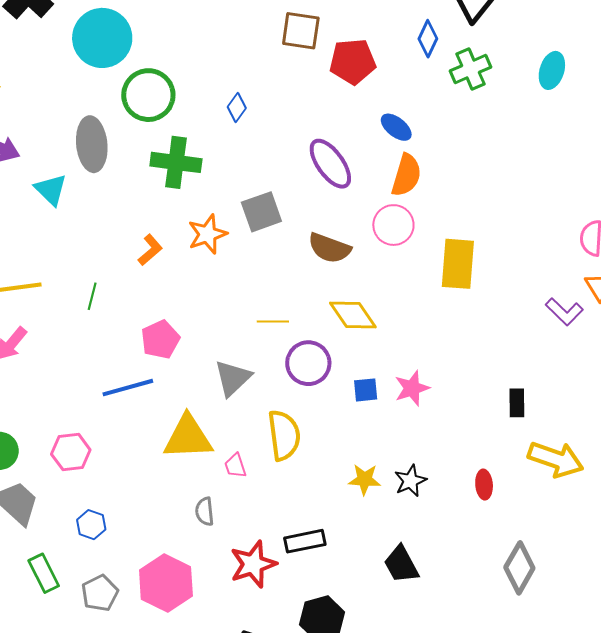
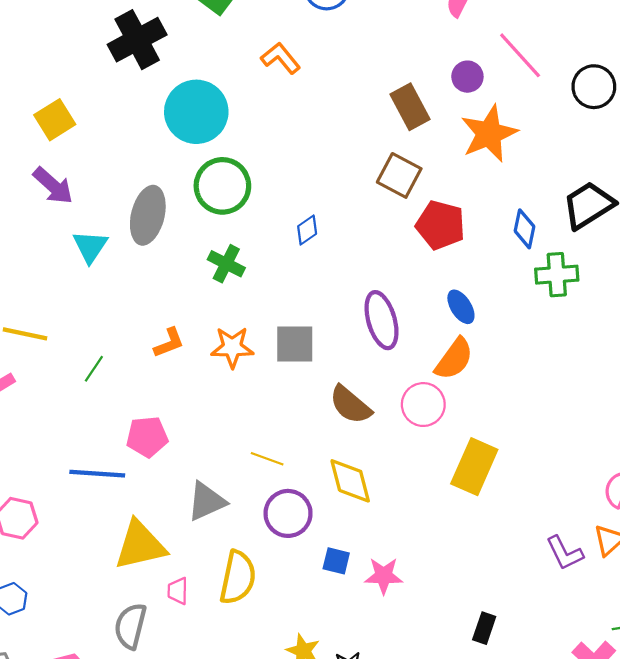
blue diamond: (428, 39) -> (525, 229), turned -33
green cross: (176, 162) -> (226, 264), size x0.7
yellow triangle: (188, 437) -> (140, 545), turned -30
gray semicircle: (205, 512) -> (130, 626), size x1.5

